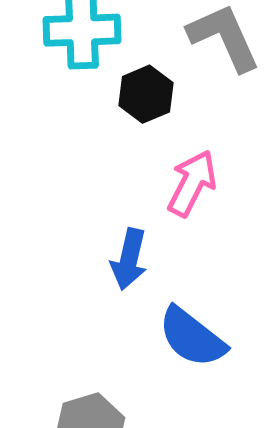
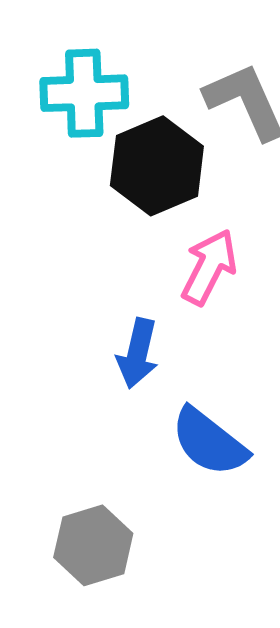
black hexagon: (146, 94) -> (157, 166), size x1.5

